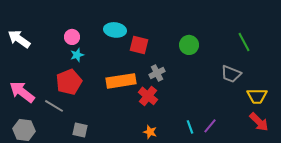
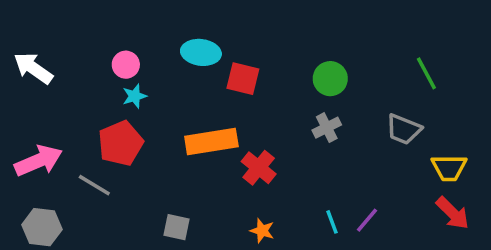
gray cross: (157, 73) -> (327, 128), moved
pink arrow: (22, 92) -> (38, 161), turned 120
gray square: (80, 130) -> (176, 227), moved

